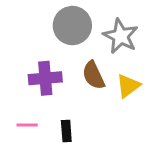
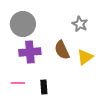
gray circle: (72, 26) -> (23, 24), moved
gray star: (121, 36) -> (80, 24), size x0.7

